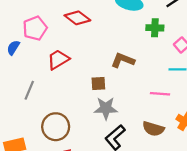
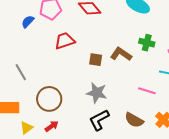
green cross: (155, 28) -> (147, 43), moved
brown square: (98, 83) -> (96, 60), moved
gray line: (29, 90) -> (21, 72), moved, turned -66

